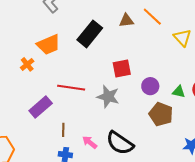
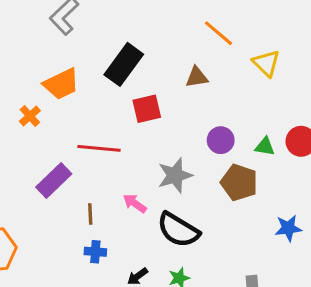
brown triangle: (126, 21) -> (197, 77), moved
red square: (122, 68) -> (147, 109), moved
gray star: (108, 97) -> (175, 175), moved, turned -30
pink arrow: (90, 142) -> (135, 203), moved

